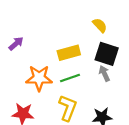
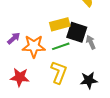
purple arrow: (16, 44) -> (14, 38), moved
black square: (107, 54) -> (77, 32), moved

